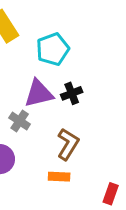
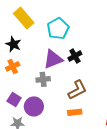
gray cross: (20, 121) -> (43, 79), turned -32
brown L-shape: (68, 144) -> (77, 90), turned 40

